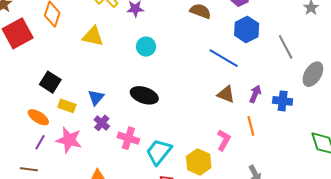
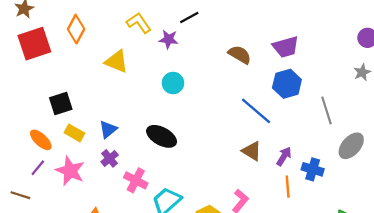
black square: (50, 82) -> (61, 104), turned 30
orange line: (251, 126) -> (288, 187), moved

